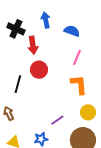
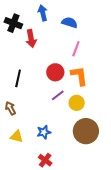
red circle: (39, 70) -> (55, 72), moved
yellow circle: (88, 112) -> (77, 103), moved
purple line: (57, 120) -> (58, 95), moved

